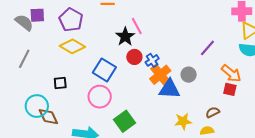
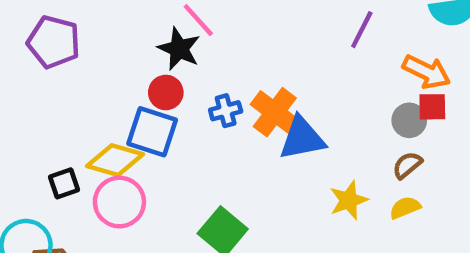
yellow diamond: (72, 46) -> (115, 160), moved
red circle: (134, 57) -> (166, 92), moved
blue cross: (152, 60) -> (226, 111), moved, turned 32
gray circle: (189, 75) -> (409, 120), moved
pink circle: (100, 97) -> (119, 202), moved

